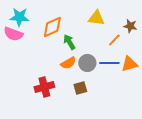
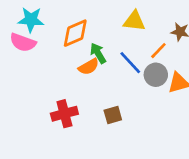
orange semicircle: (68, 63) -> (89, 67), moved
gray circle: (87, 63) -> (156, 75), moved
blue line: (109, 63) -> (130, 63), moved, turned 48

